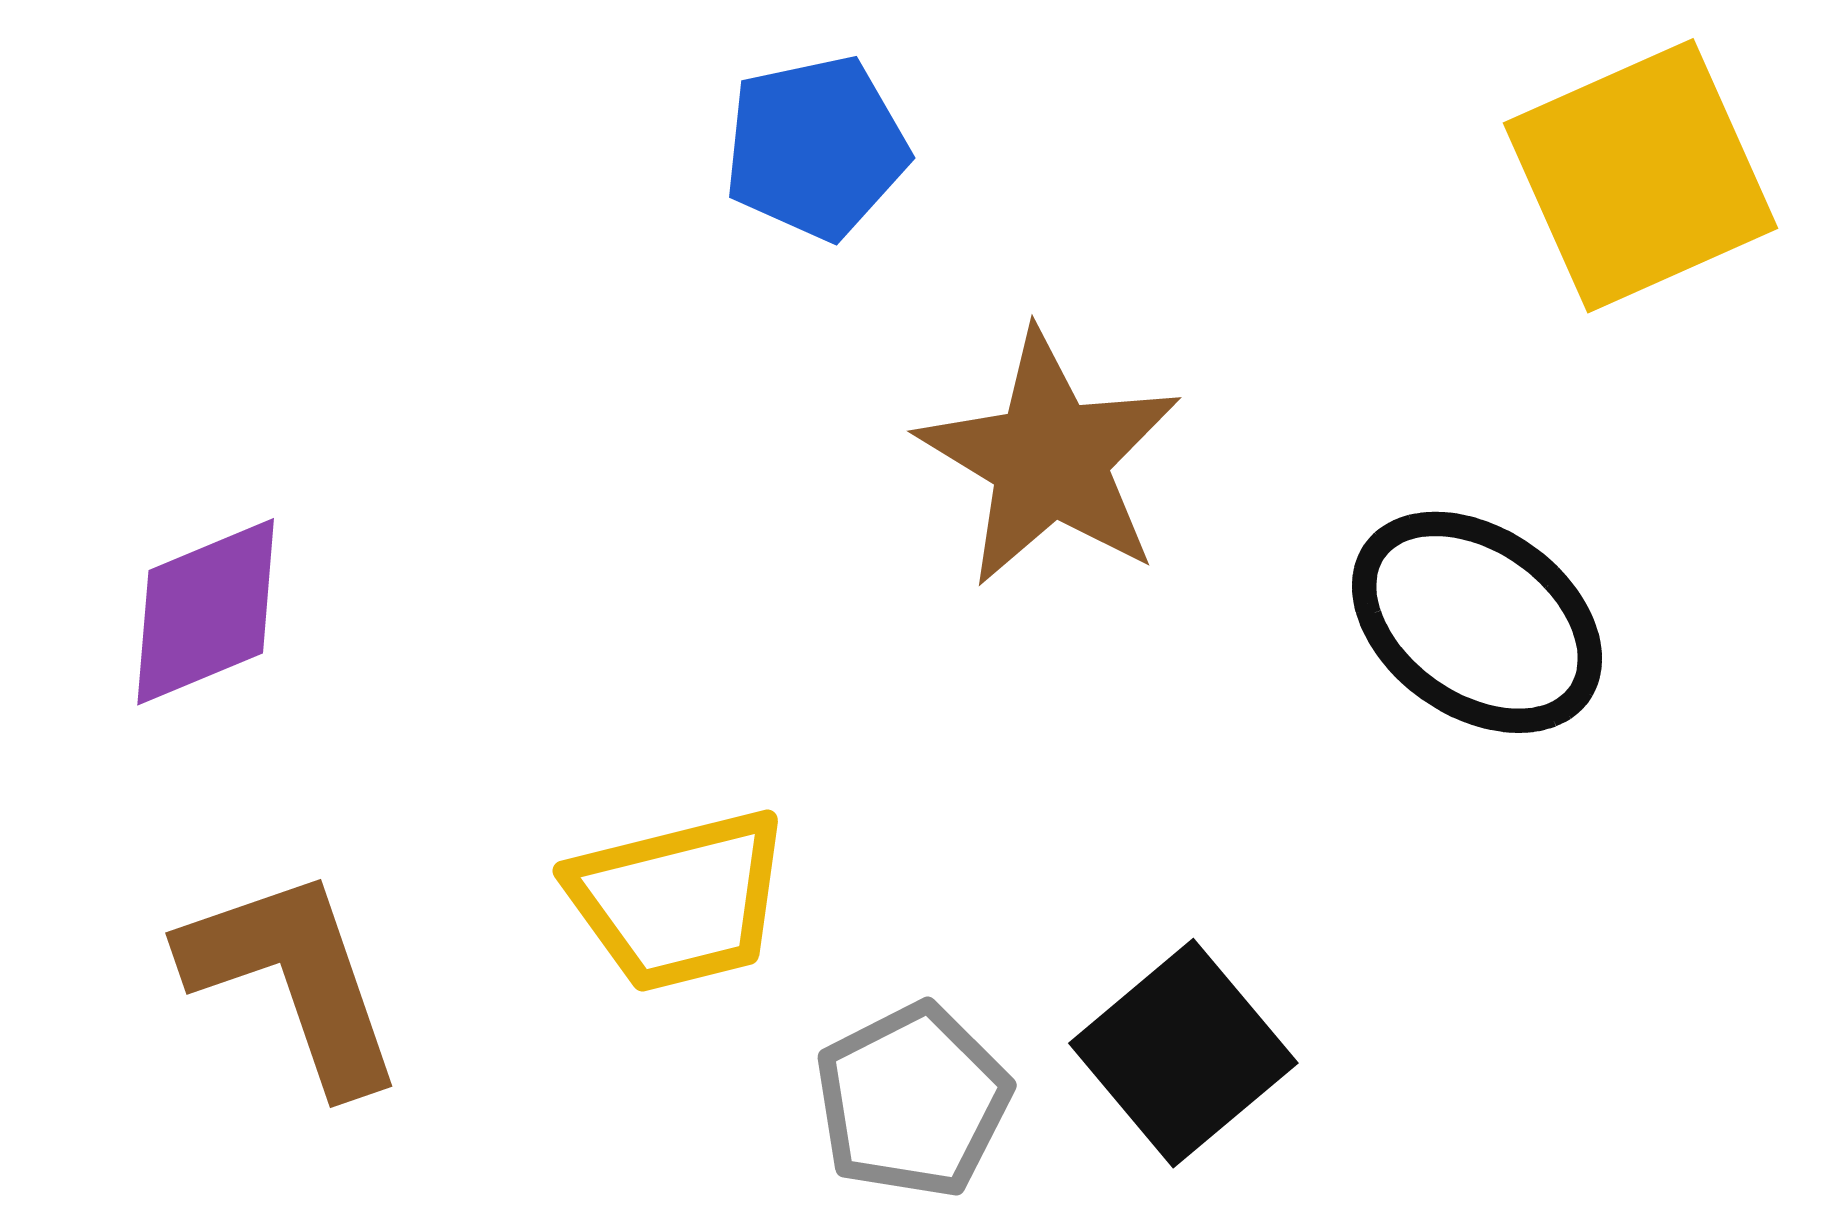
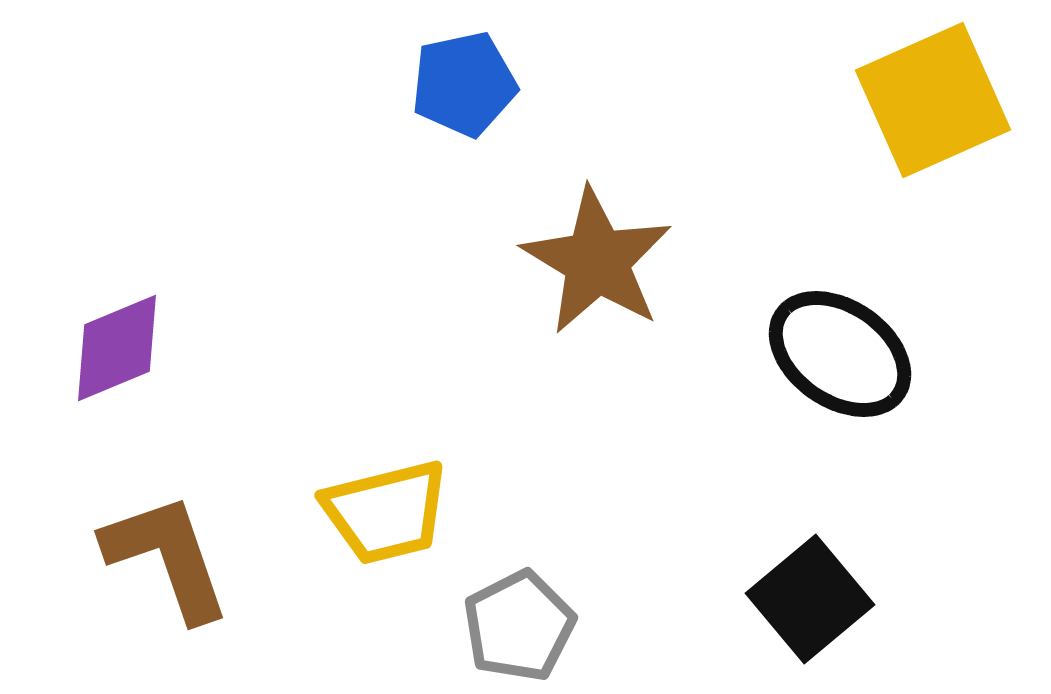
black square: (1183, 1053) -> (810, 599), moved

